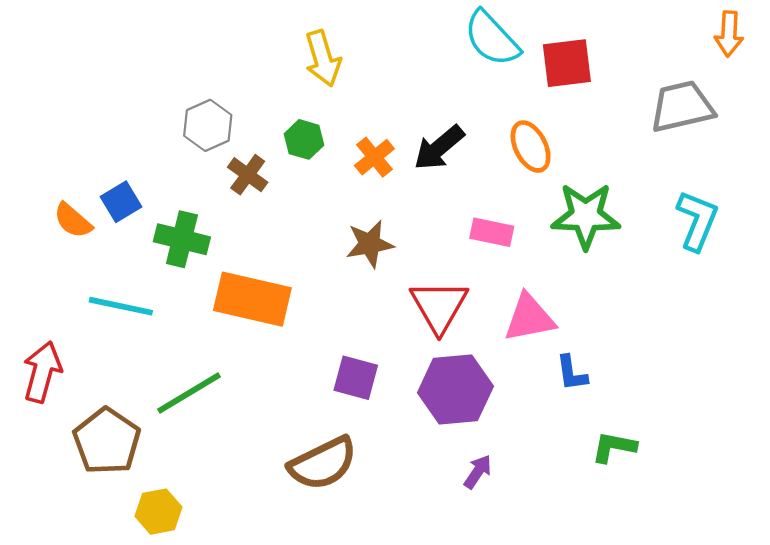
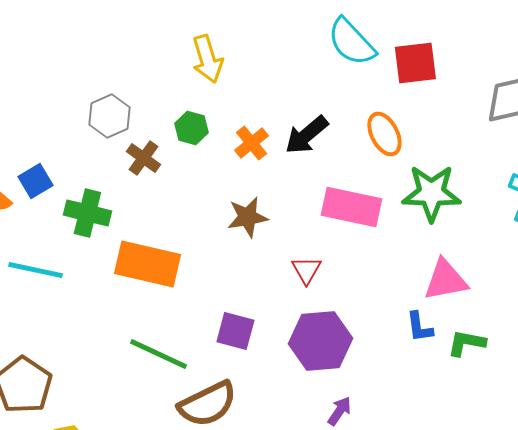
pink rectangle: (492, 232) -> (351, 207), size x1.6
red triangle: (439, 306) -> (306, 270), size x0.6
pink triangle: (529, 318) -> (445, 280), moved
green line: (189, 393) -> (158, 354), moved, turned 56
green L-shape: (614, 447) -> (466, 343), moved

